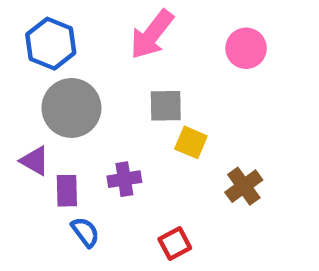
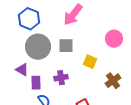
pink circle: (246, 48) -> (114, 39), moved
gray square: (166, 106) -> (66, 46), moved

